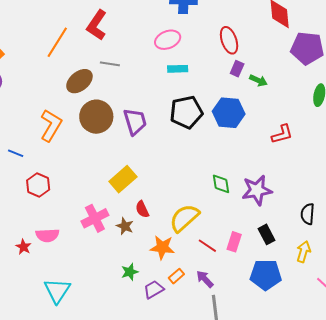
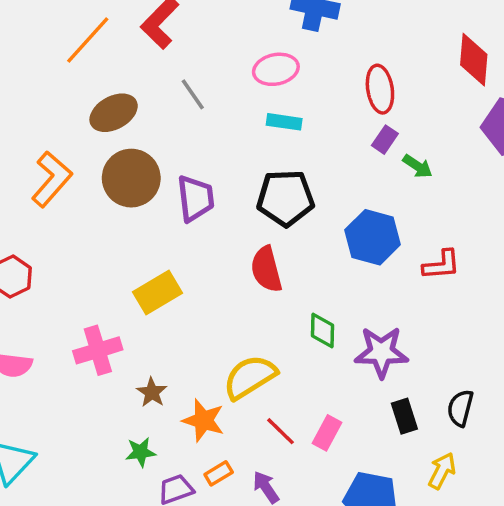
gray line: (110, 64) -> (193, 94), moved, turned 36
blue hexagon: (229, 113) -> (373, 237), moved
red semicircle: (142, 209) -> (266, 269), moved, size x1.5
brown star: (125, 226) -> (152, 392), moved
black rectangle: (267, 234) -> (404, 416), moved

